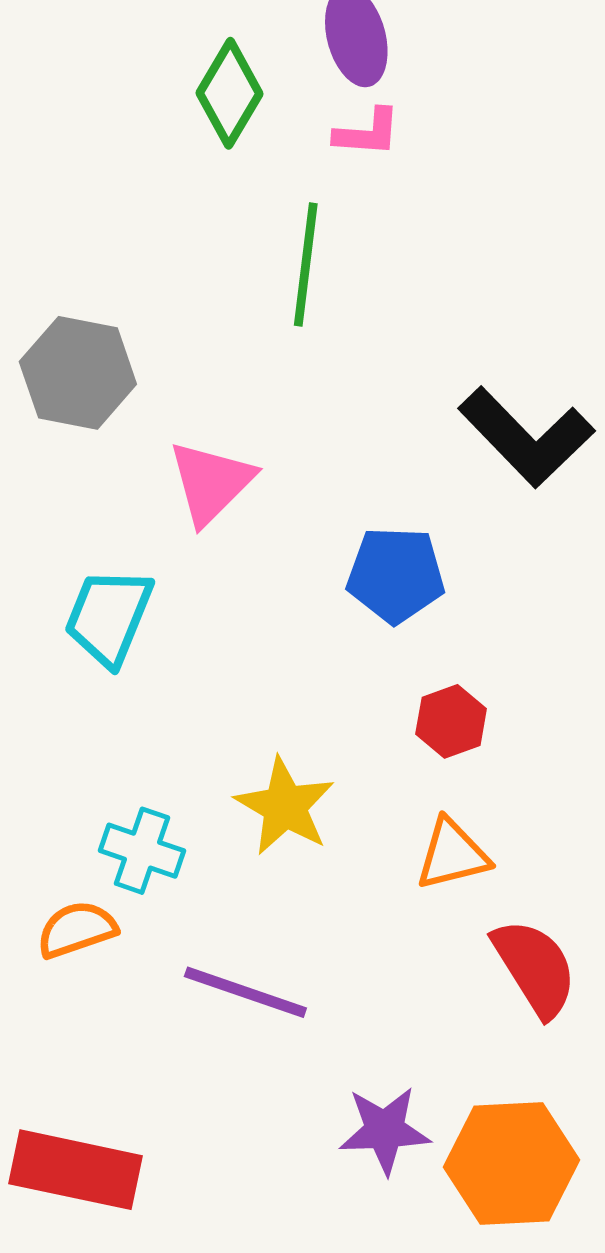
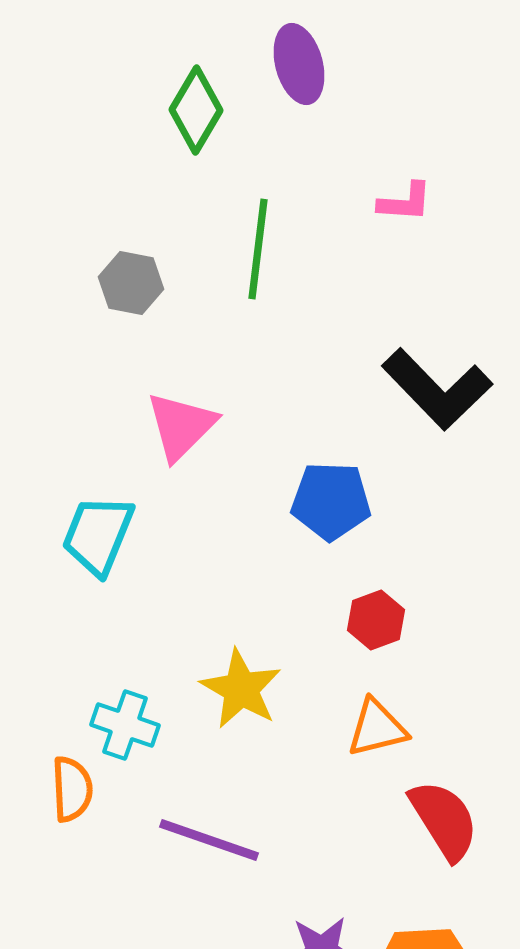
pink L-shape: (367, 133) -> (405, 202), moved
gray hexagon: (78, 373) -> (131, 283), moved, size x0.7
orange semicircle: (77, 930) -> (72, 789), turned 106

